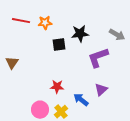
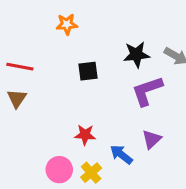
red line: (21, 21) -> (20, 67), moved
orange star: (45, 23) -> (67, 24), moved
black star: (80, 34) -> (136, 55), moved

